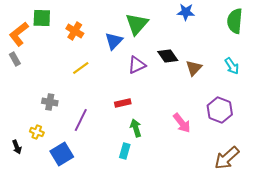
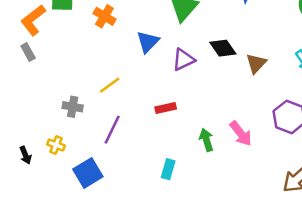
blue triangle: (114, 41) -> (148, 42), moved
yellow line: (81, 68) -> (110, 85), moved
green arrow: (136, 128) -> (206, 140), moved
black arrow: (17, 147) -> (25, 155), moved

